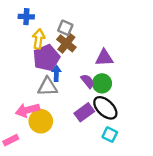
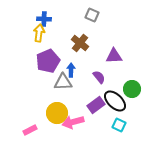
gray square: (65, 28) -> (92, 15), moved
yellow arrow: (39, 39) -> (39, 33), moved
purple pentagon: (46, 58) -> (48, 61), moved
green circle: (102, 83) -> (132, 89), moved
pink arrow: (27, 110) -> (73, 122), moved

